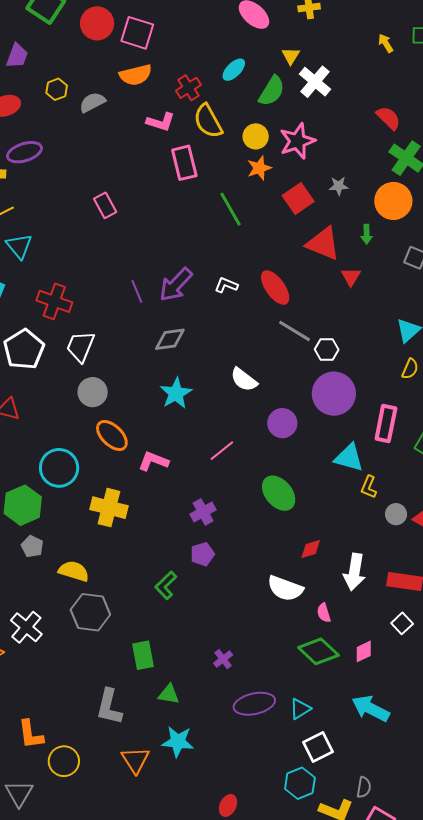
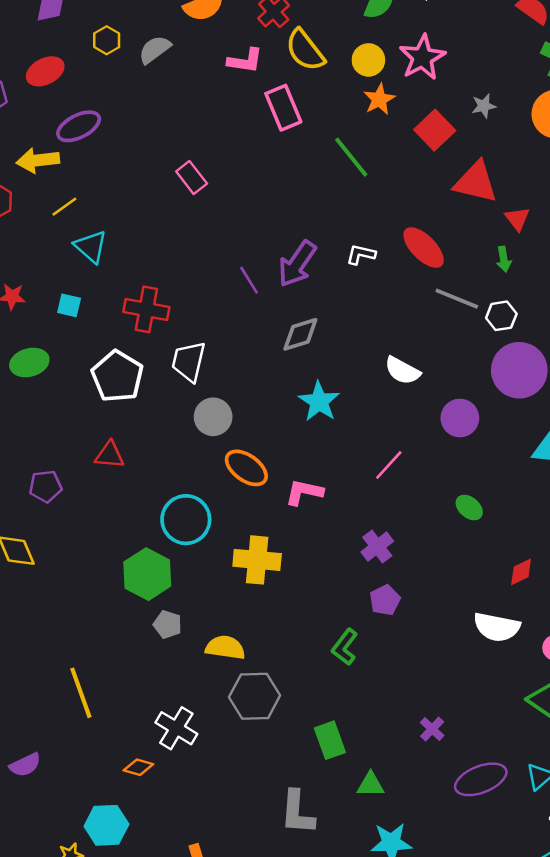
green arrow: (367, 234) -> (504, 259), moved
green ellipse: (279, 493) -> (469, 508), size x0.6

